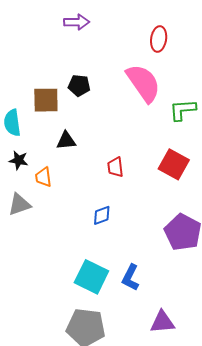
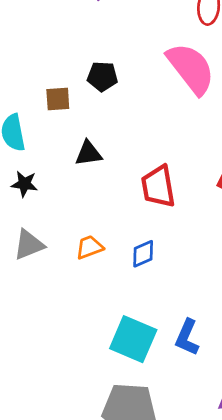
brown square: (46, 100) -> (58, 99), size x0.7
red trapezoid: (115, 167) -> (158, 186), size x1.5
orange trapezoid: (43, 177) -> (89, 247), moved, turned 80

